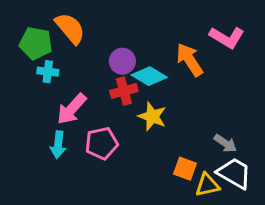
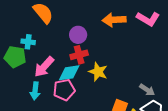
green pentagon: (36, 43) -> (15, 57), moved
orange arrow: (190, 60) -> (114, 20), moved, turned -60
cyan diamond: (149, 76) -> (69, 73), moved, turned -40

